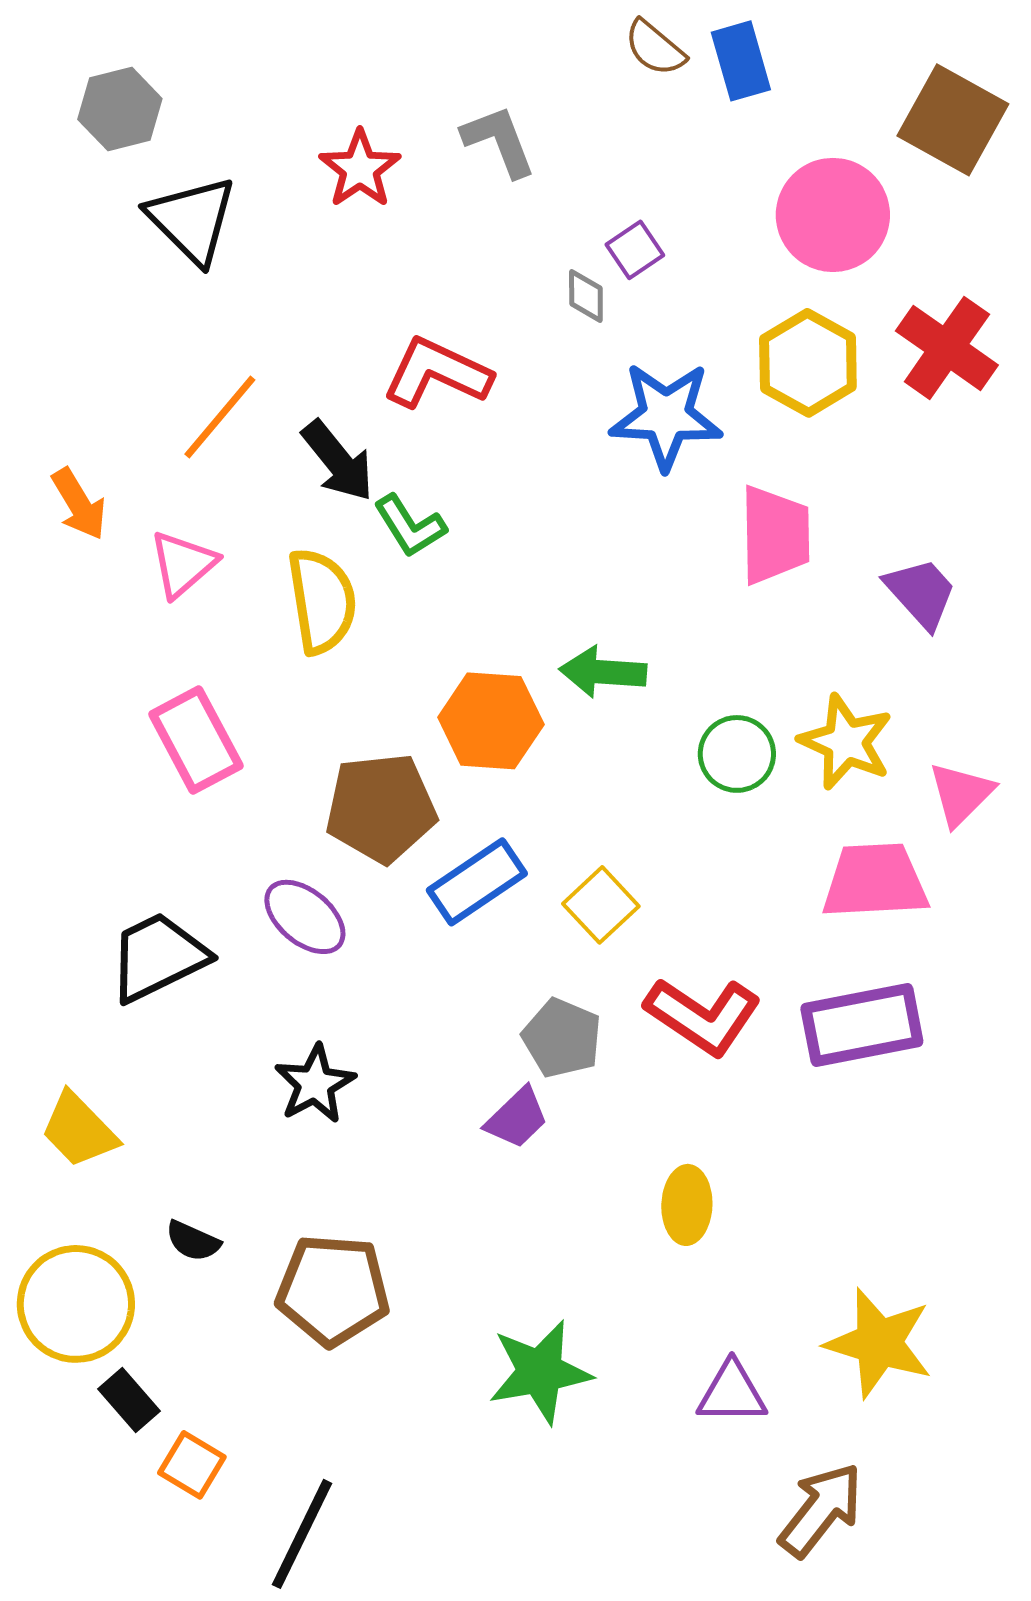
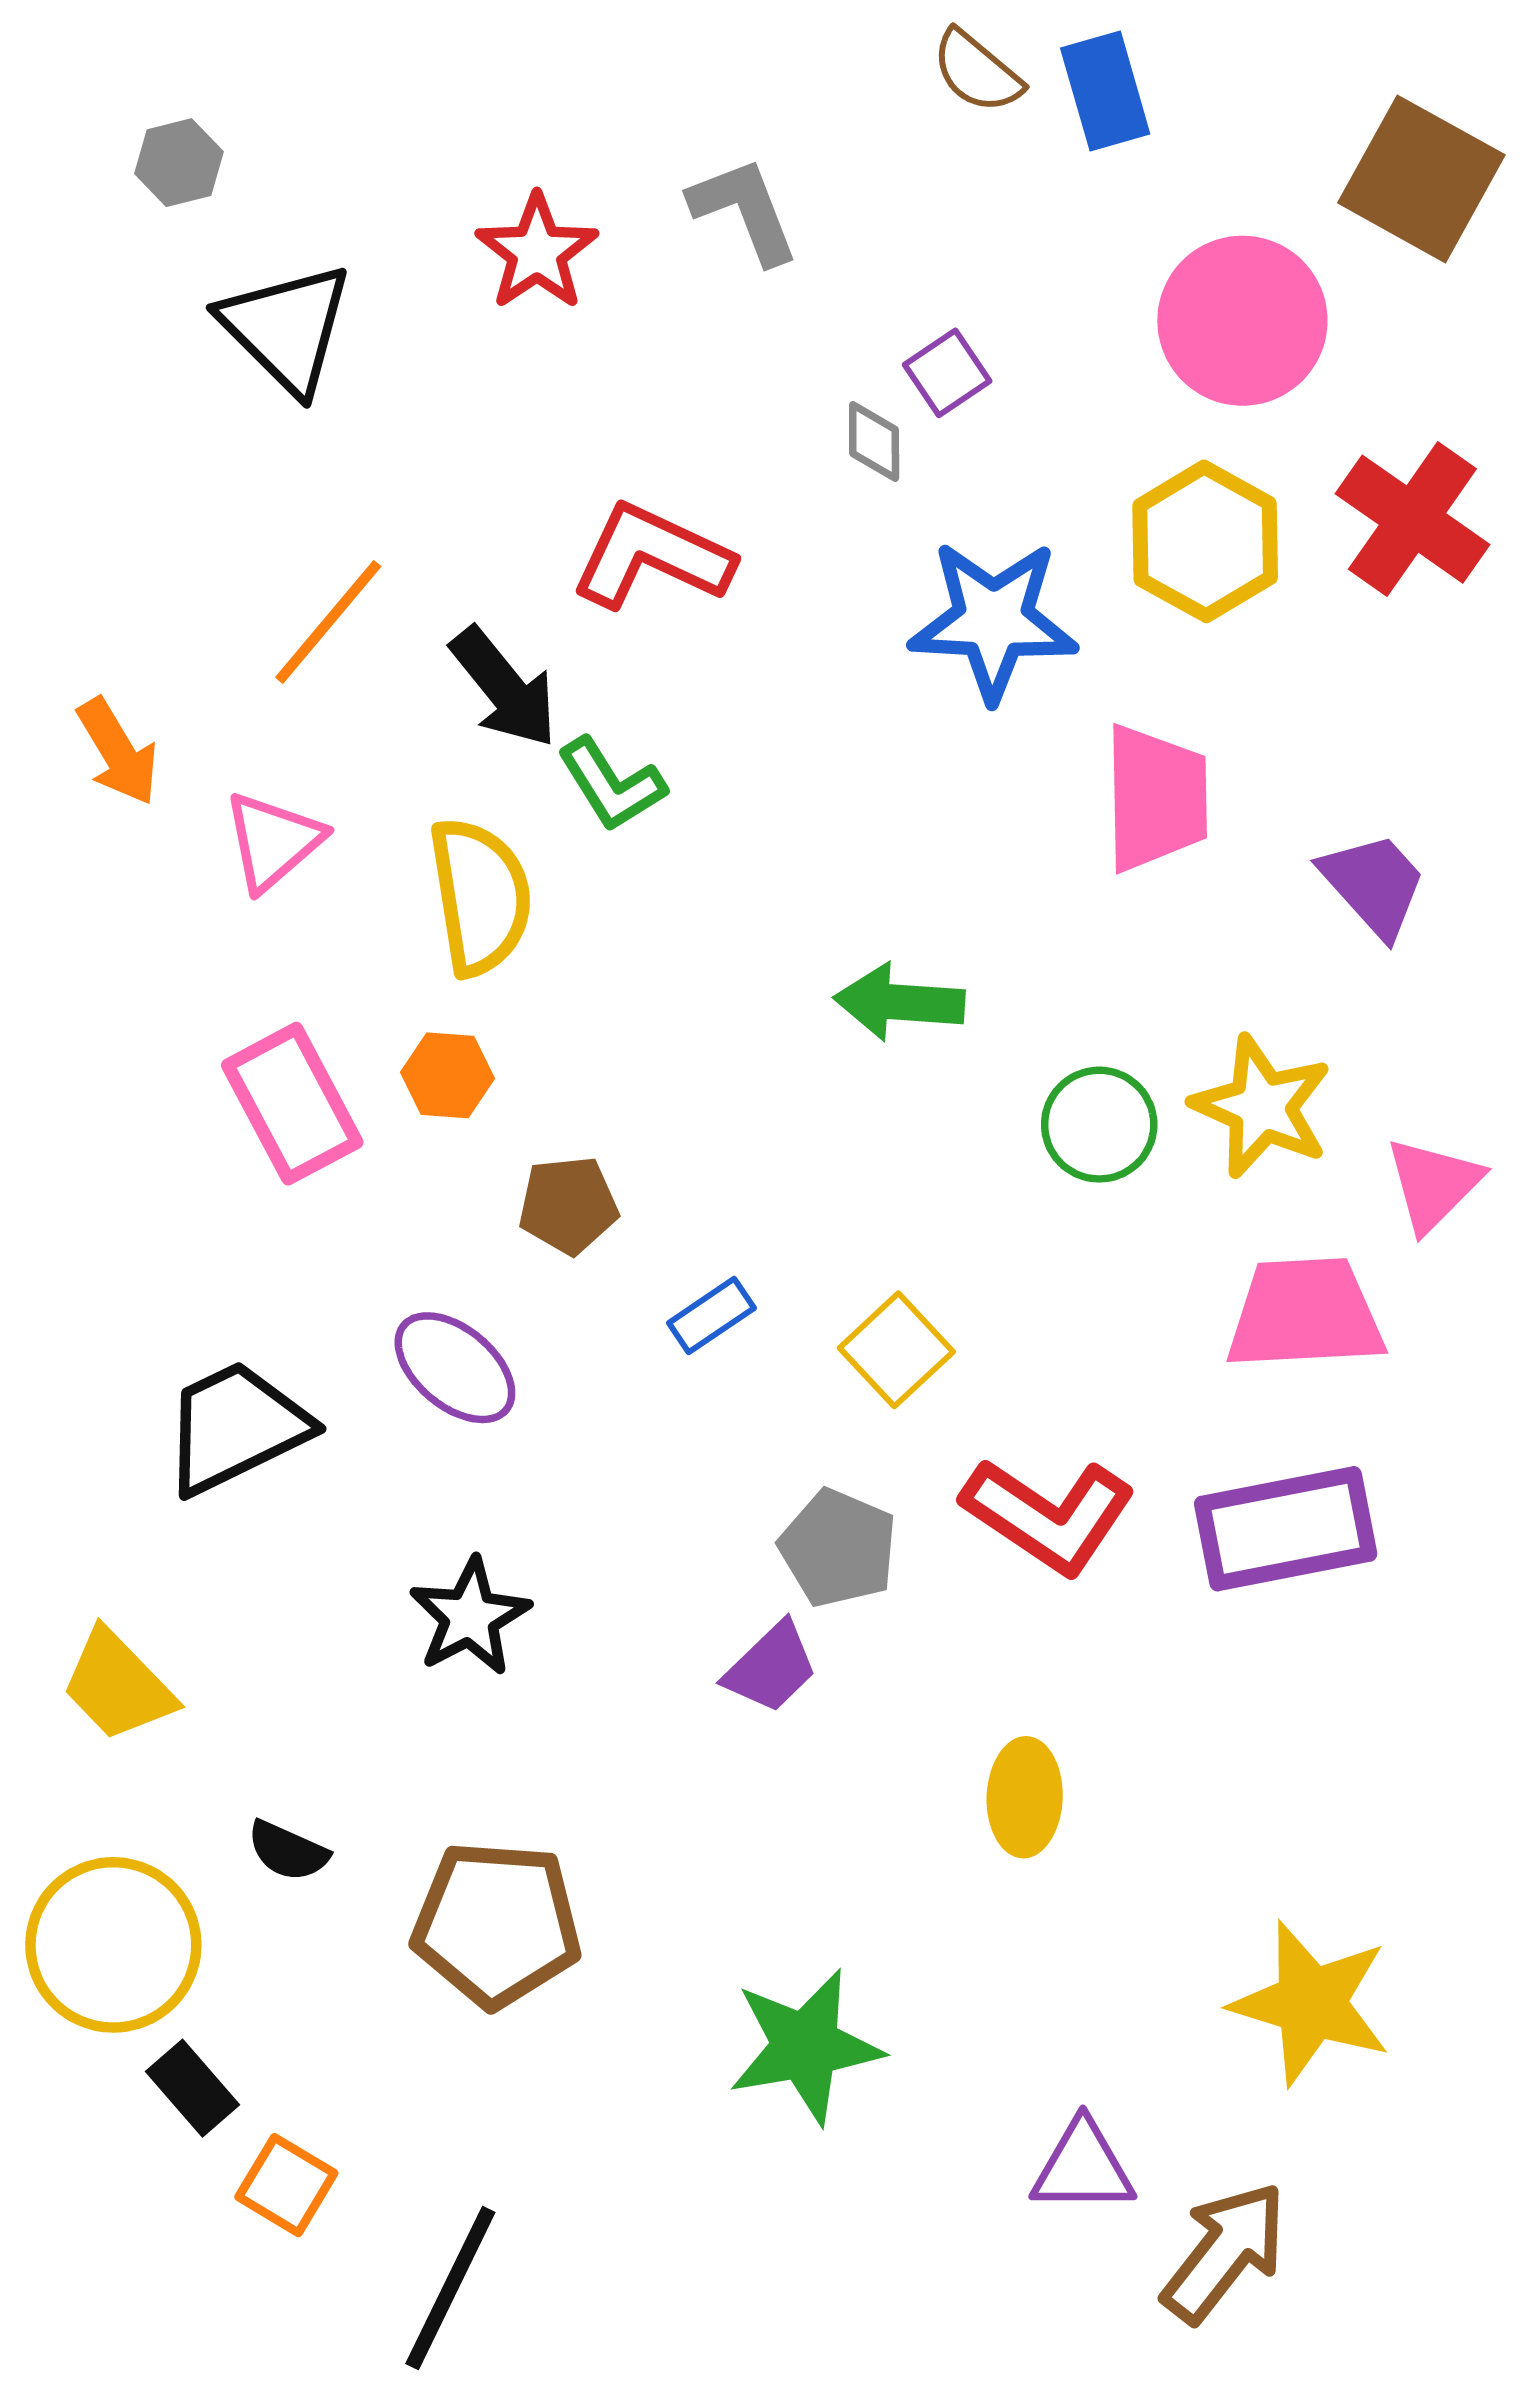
gray hexagon: (120, 109) -> (179, 163), size x0.7
orange hexagon: (491, 721) -> (447, 1075), moved, size x0.6
brown pentagon: (381, 808) -> (568, 1205), size x0.6
blue rectangle: (477, 882) -> (711, 1315), size x0.6
purple triangle: (732, 1393) -> (1083, 2167), moved

